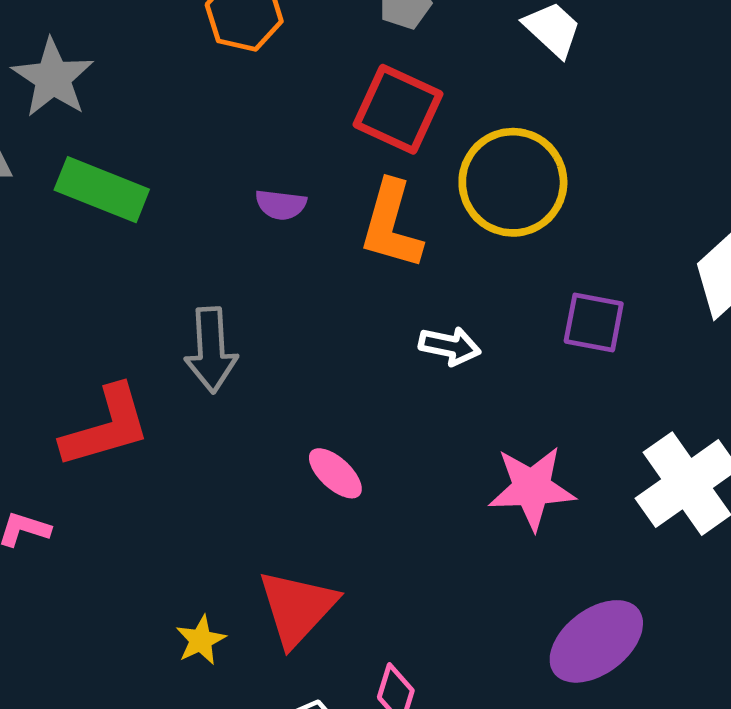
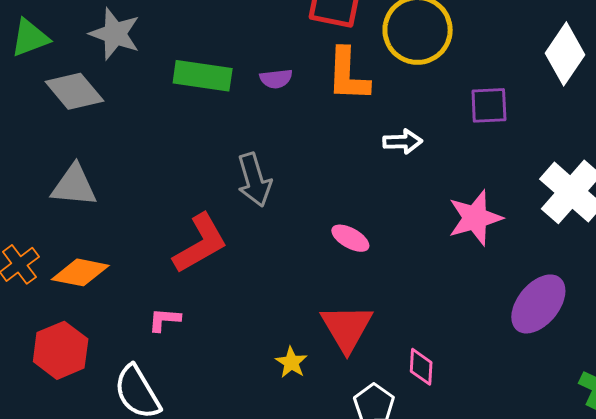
green rectangle: (102, 190) -> (203, 76), moved

